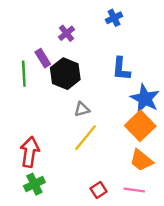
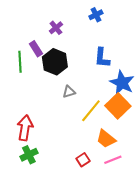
yellow line: (86, 138) -> (91, 111), moved
orange trapezoid: (141, 160) -> (106, 139), moved
pink line: (134, 190) -> (113, 160), turned -30

